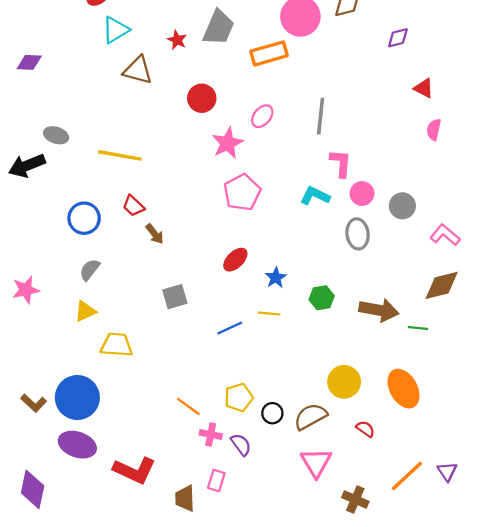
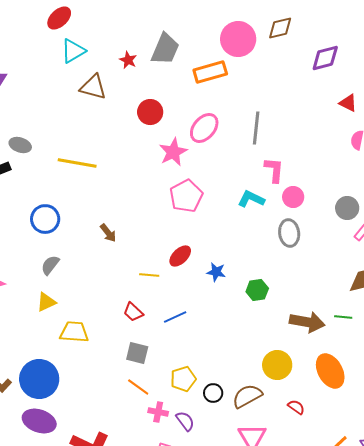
purple diamond: (398, 38) -> (325, 58), size x1.4
pink ellipse: (262, 116) -> (204, 128), size x1.4
red trapezoid: (133, 206) -> (133, 312), moved
gray circle: (402, 206) -> (347, 208), moved
blue star: (276, 278) -> (216, 272), turned -30
gray square: (175, 297) -> (137, 353), moved, turned 30
brown arrow: (379, 310) -> (307, 322), moved
yellow line: (269, 313) -> (149, 275), moved

